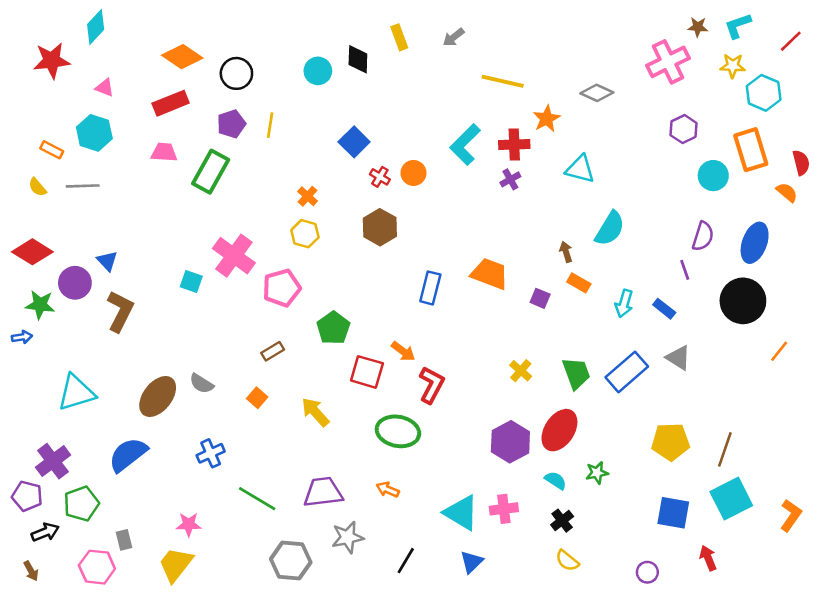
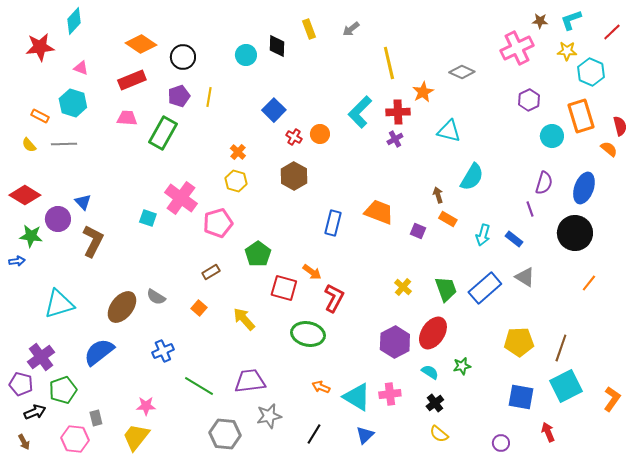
yellow line: (503, 81) -> (389, 63), turned 64
orange line: (779, 351) -> (589, 283), moved
orange arrow: (388, 490) -> (321, 387), moved

